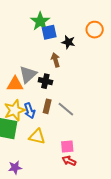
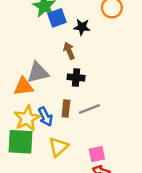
gray triangle: (28, 74) -> (38, 73), turned 36
black cross: (45, 81) -> (76, 78), moved
gray line: (66, 109) -> (89, 109), turned -54
yellow triangle: (37, 137) -> (59, 147), turned -48

